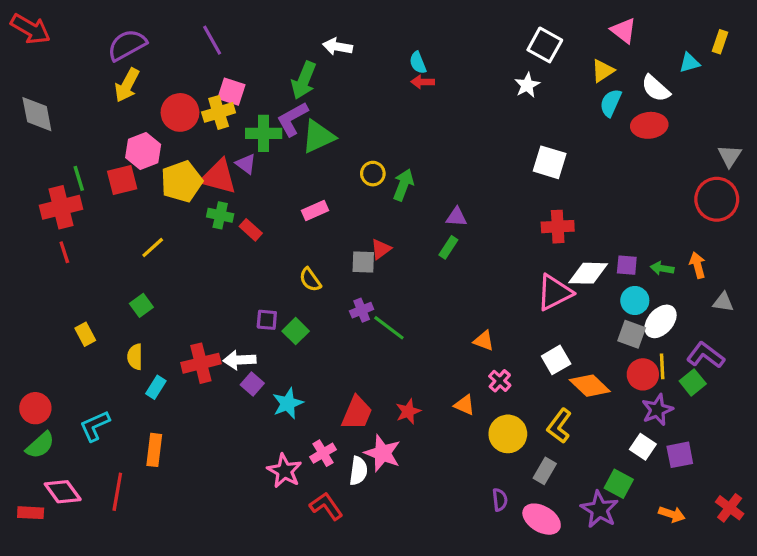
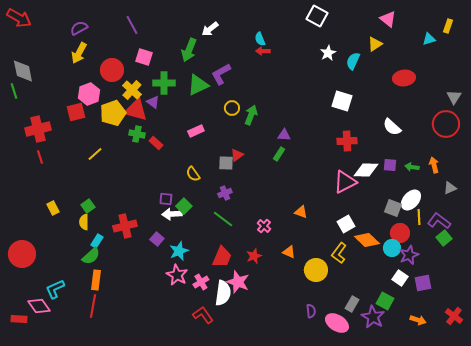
purple semicircle: (127, 45) -> (79, 28), size x0.7
white square: (545, 45) -> (317, 16), moved
white arrow: (337, 47) -> (210, 29), turned -48
white semicircle: (656, 88) -> (392, 127), moved
cyan semicircle: (611, 103) -> (353, 61), moved
yellow cross: (219, 112) -> (132, 90), moved, turned -30
purple L-shape: (292, 119) -> (221, 74), moved
green line: (79, 178) -> (14, 91), moved
cyan circle: (635, 300) -> (392, 248), moved
gray triangle: (723, 302) -> (450, 188), turned -32
green square: (141, 305) -> (88, 206), moved
green line: (389, 328) -> (223, 219), moved
white arrow: (239, 360) -> (172, 214), moved
yellow line: (662, 366) -> (419, 217), moved
pink cross: (500, 381) -> (264, 226), moved
green square: (693, 382) -> (444, 238), moved
red circle: (35, 408) -> (22, 254), size x1.4
cyan L-shape: (95, 426) -> (55, 289), moved
yellow L-shape: (559, 426) -> (339, 253), moved
green semicircle: (40, 445) -> (91, 256), moved
pink star: (284, 471) -> (177, 275), moved
white semicircle: (358, 471) -> (223, 293), size x1.4
gray rectangle: (545, 471) -> (352, 304), moved
red line: (117, 492) -> (93, 306), moved

